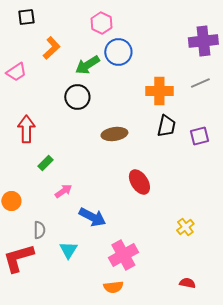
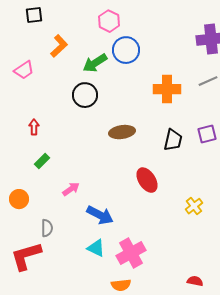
black trapezoid: (166, 126) -> (173, 140), moved
red arrow: (26, 129) -> (34, 127), size x0.6
green rectangle: (45, 163) -> (42, 161), moved
yellow cross: (185, 227) -> (194, 206), moved
cyan triangle: (68, 250) -> (96, 248), moved, turned -36

